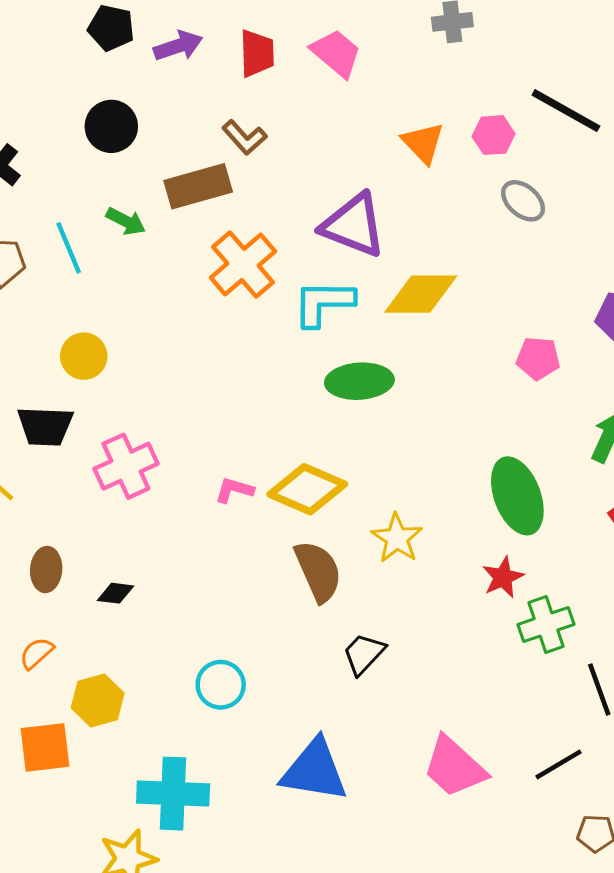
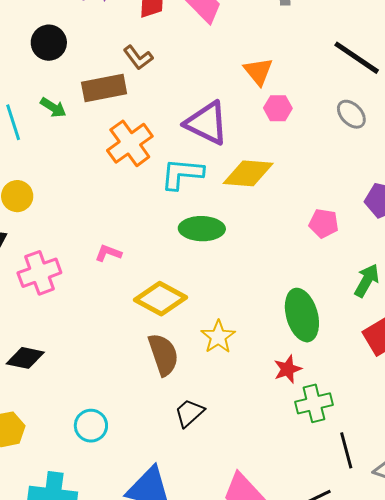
pink hexagon: (494, 135) -> (278, 108), moved
gray ellipse: (523, 201) -> (351, 114), moved
pink L-shape: (234, 490) -> (108, 253), moved
black diamond: (116, 593) -> (25, 358), size x1.5

